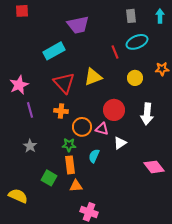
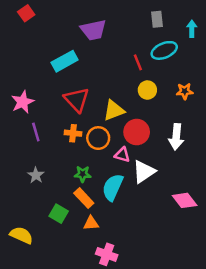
red square: (22, 11) -> (26, 13), turned -32
cyan arrow: (160, 16) -> (192, 29), moved
orange star: (162, 69) -> (185, 91), moved
yellow triangle: (93, 77) -> (114, 110), moved
yellow circle: (135, 78) -> (147, 90), moved
orange circle: (82, 127) -> (98, 138), moved
white triangle: (120, 143) -> (144, 172), size x1.5
cyan semicircle: (94, 156) -> (113, 187), size x1.6
orange rectangle: (70, 165) -> (84, 198), turned -36

